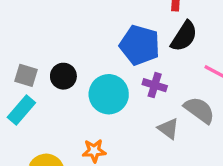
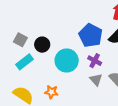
cyan rectangle: (21, 110) -> (25, 62), moved
gray triangle: (168, 129) -> (96, 80), moved

